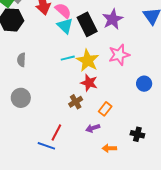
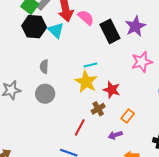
cyan triangle: (65, 26) -> (56, 30), moved
yellow star: (88, 61) -> (86, 82), moved
gray circle: (21, 98) -> (45, 94), moved
red line: (56, 132) -> (80, 127), moved

